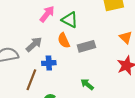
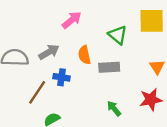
green triangle: (70, 20) -> (118, 35), moved
green arrow: (87, 84) -> (114, 108), moved

